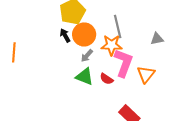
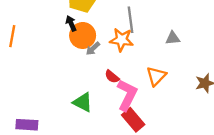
orange circle: (84, 34) -> (83, 35), moved
pink L-shape: (123, 63) -> (127, 95), moved
green triangle: (85, 77) -> (83, 102), moved

